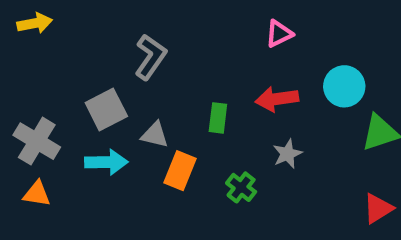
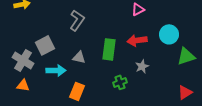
gray square: (106, 110) -> (45, 45), moved
green rectangle: (218, 118) -> (109, 49), size x1.5
orange rectangle: (180, 171) -> (77, 91), moved
green cross: (241, 187) -> (120, 82), turned 32

